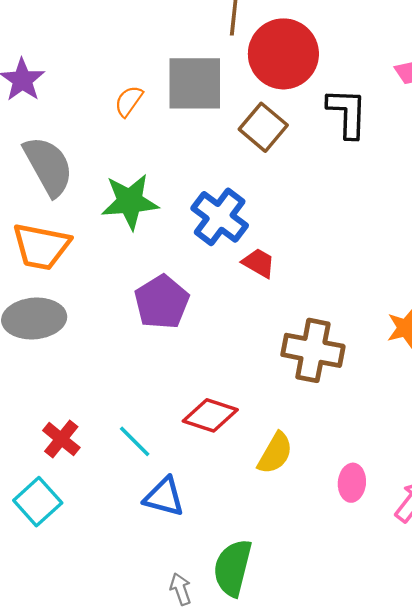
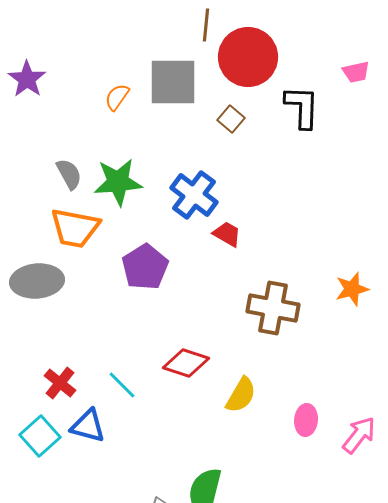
brown square: (263, 127) -> (231, 119), size x0.7
gray semicircle: (48, 166) -> (69, 174), moved, size x0.6
orange trapezoid: (41, 246) -> (75, 228), moved
blue triangle: (164, 497) -> (88, 426), moved

